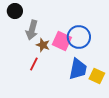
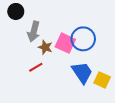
red line: (34, 64) -> (36, 67), turned 32
blue trapezoid: (78, 69) -> (82, 73), turned -45

